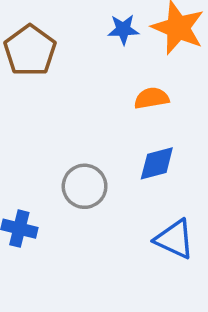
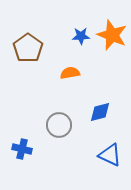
orange semicircle: (152, 98) -> (70, 73), moved

